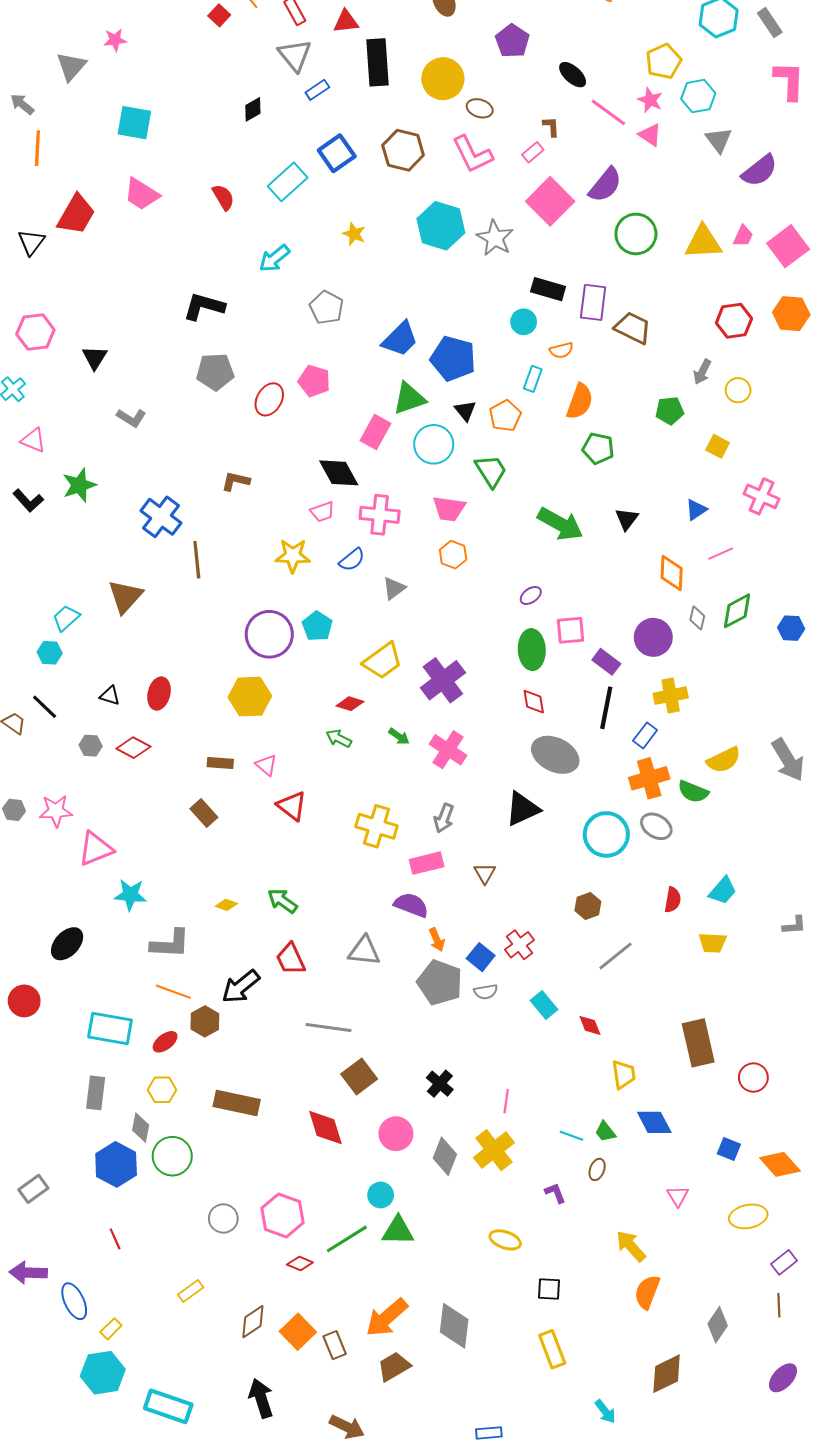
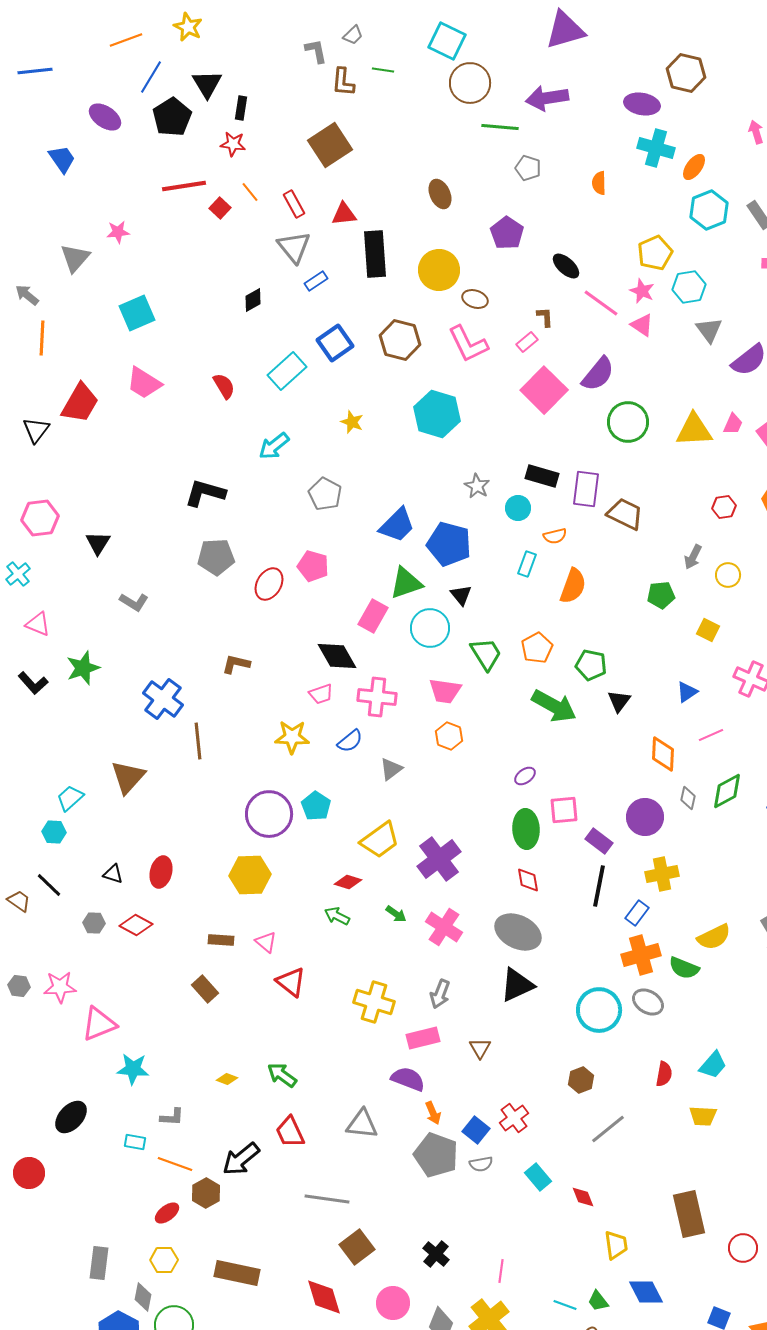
cyan square: (134, 123) -> (137, 313), turned -33
gray star: (495, 238) -> (477, 486), moved, size x0.7
red hexagon: (734, 321) -> (724, 507), size x0.7
orange pentagon: (505, 416) -> (537, 648), moved
green pentagon: (598, 448) -> (591, 665), moved
gray ellipse: (555, 755) -> (518, 932), moved
gray L-shape: (170, 944) -> (172, 1117), size x0.6
cyan rectangle: (110, 1029) -> (135, 1142), moved, size x0.5

